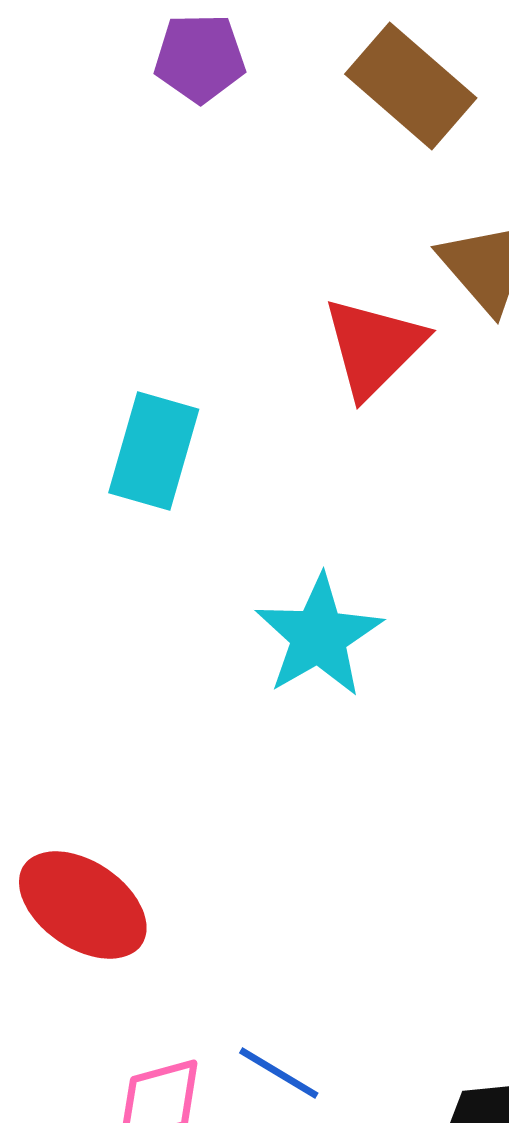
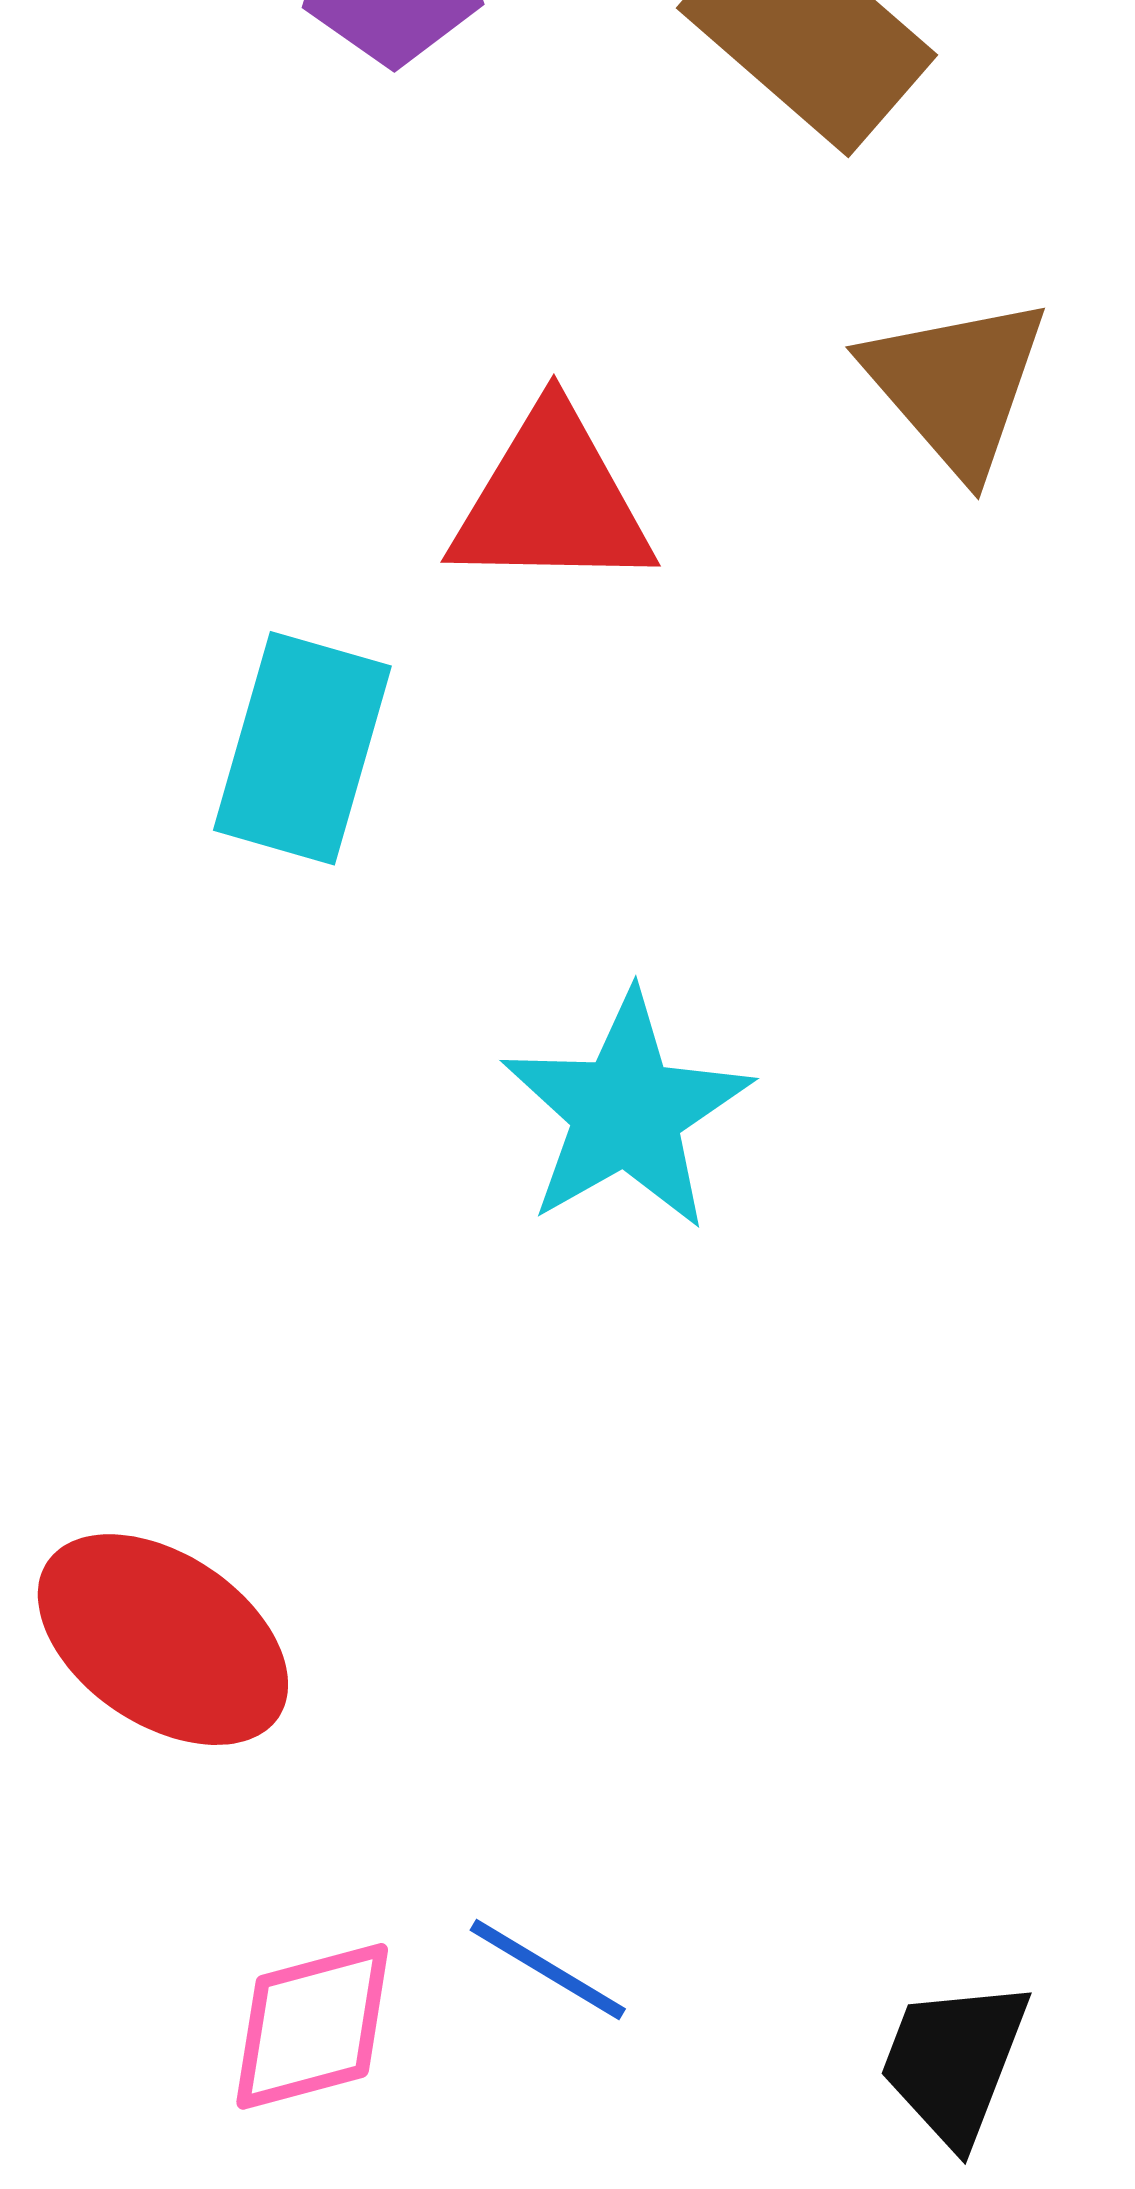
red triangle: (374, 347) -> (552, 501), moved, turned 46

